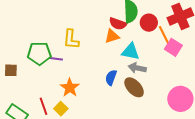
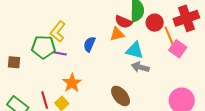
yellow L-shape: (71, 39) -> (58, 31), moved, turned 30
blue semicircle: (111, 78) -> (89, 44), moved
brown ellipse: (134, 87) -> (120, 96), moved

